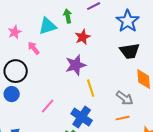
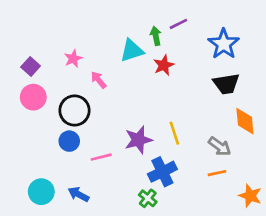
green arrow: (68, 16) -> (156, 36), moved
cyan triangle: (48, 26) -> (132, 51), moved
purple star: (76, 65) -> (138, 140), moved
pink line: (48, 106) -> (101, 157), moved, turned 35
blue cross: (82, 117) -> (162, 172), turned 30

